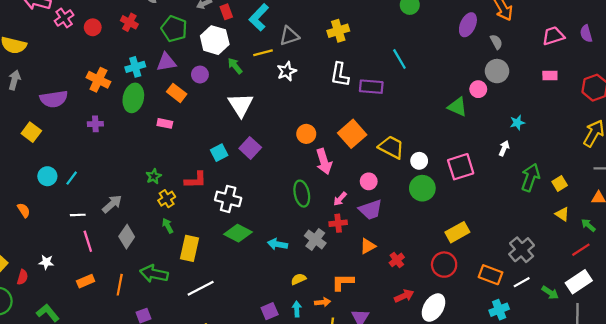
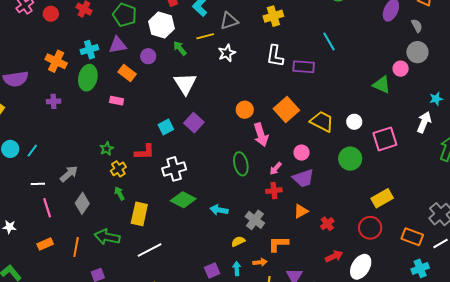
white arrow: (504, 148) -> (424, 122), size x1.5
white circle: (419, 161) -> (354, 122), moved
white cross: (228, 199) -> (174, 169), turned -30
gray cross: (315, 239) -> (255, 220), moved

